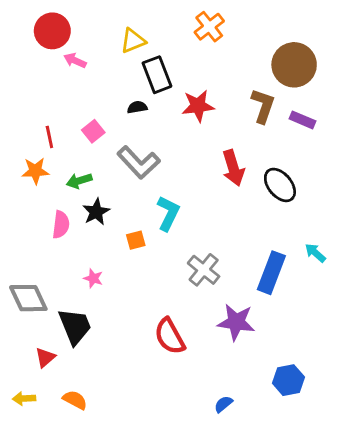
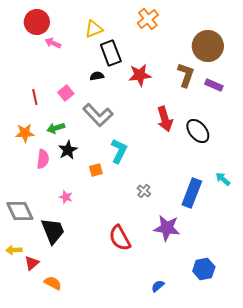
orange star: (35, 171) -> (25, 133), moved
gray cross: (204, 270) -> (144, 191), size x0.6
red triangle: (45, 357) -> (32, 263), moved
yellow arrow: (24, 398) -> (14, 250), moved

